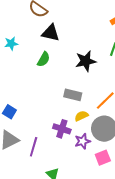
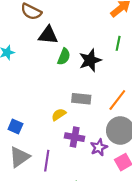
green semicircle: (44, 59) -> (64, 57), moved
yellow semicircle: (81, 116) -> (59, 115), moved

